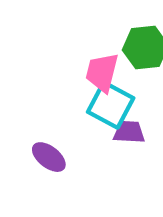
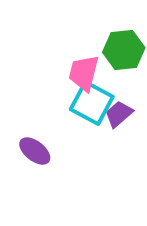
purple trapezoid: (129, 132) -> (119, 114), moved, turned -44

